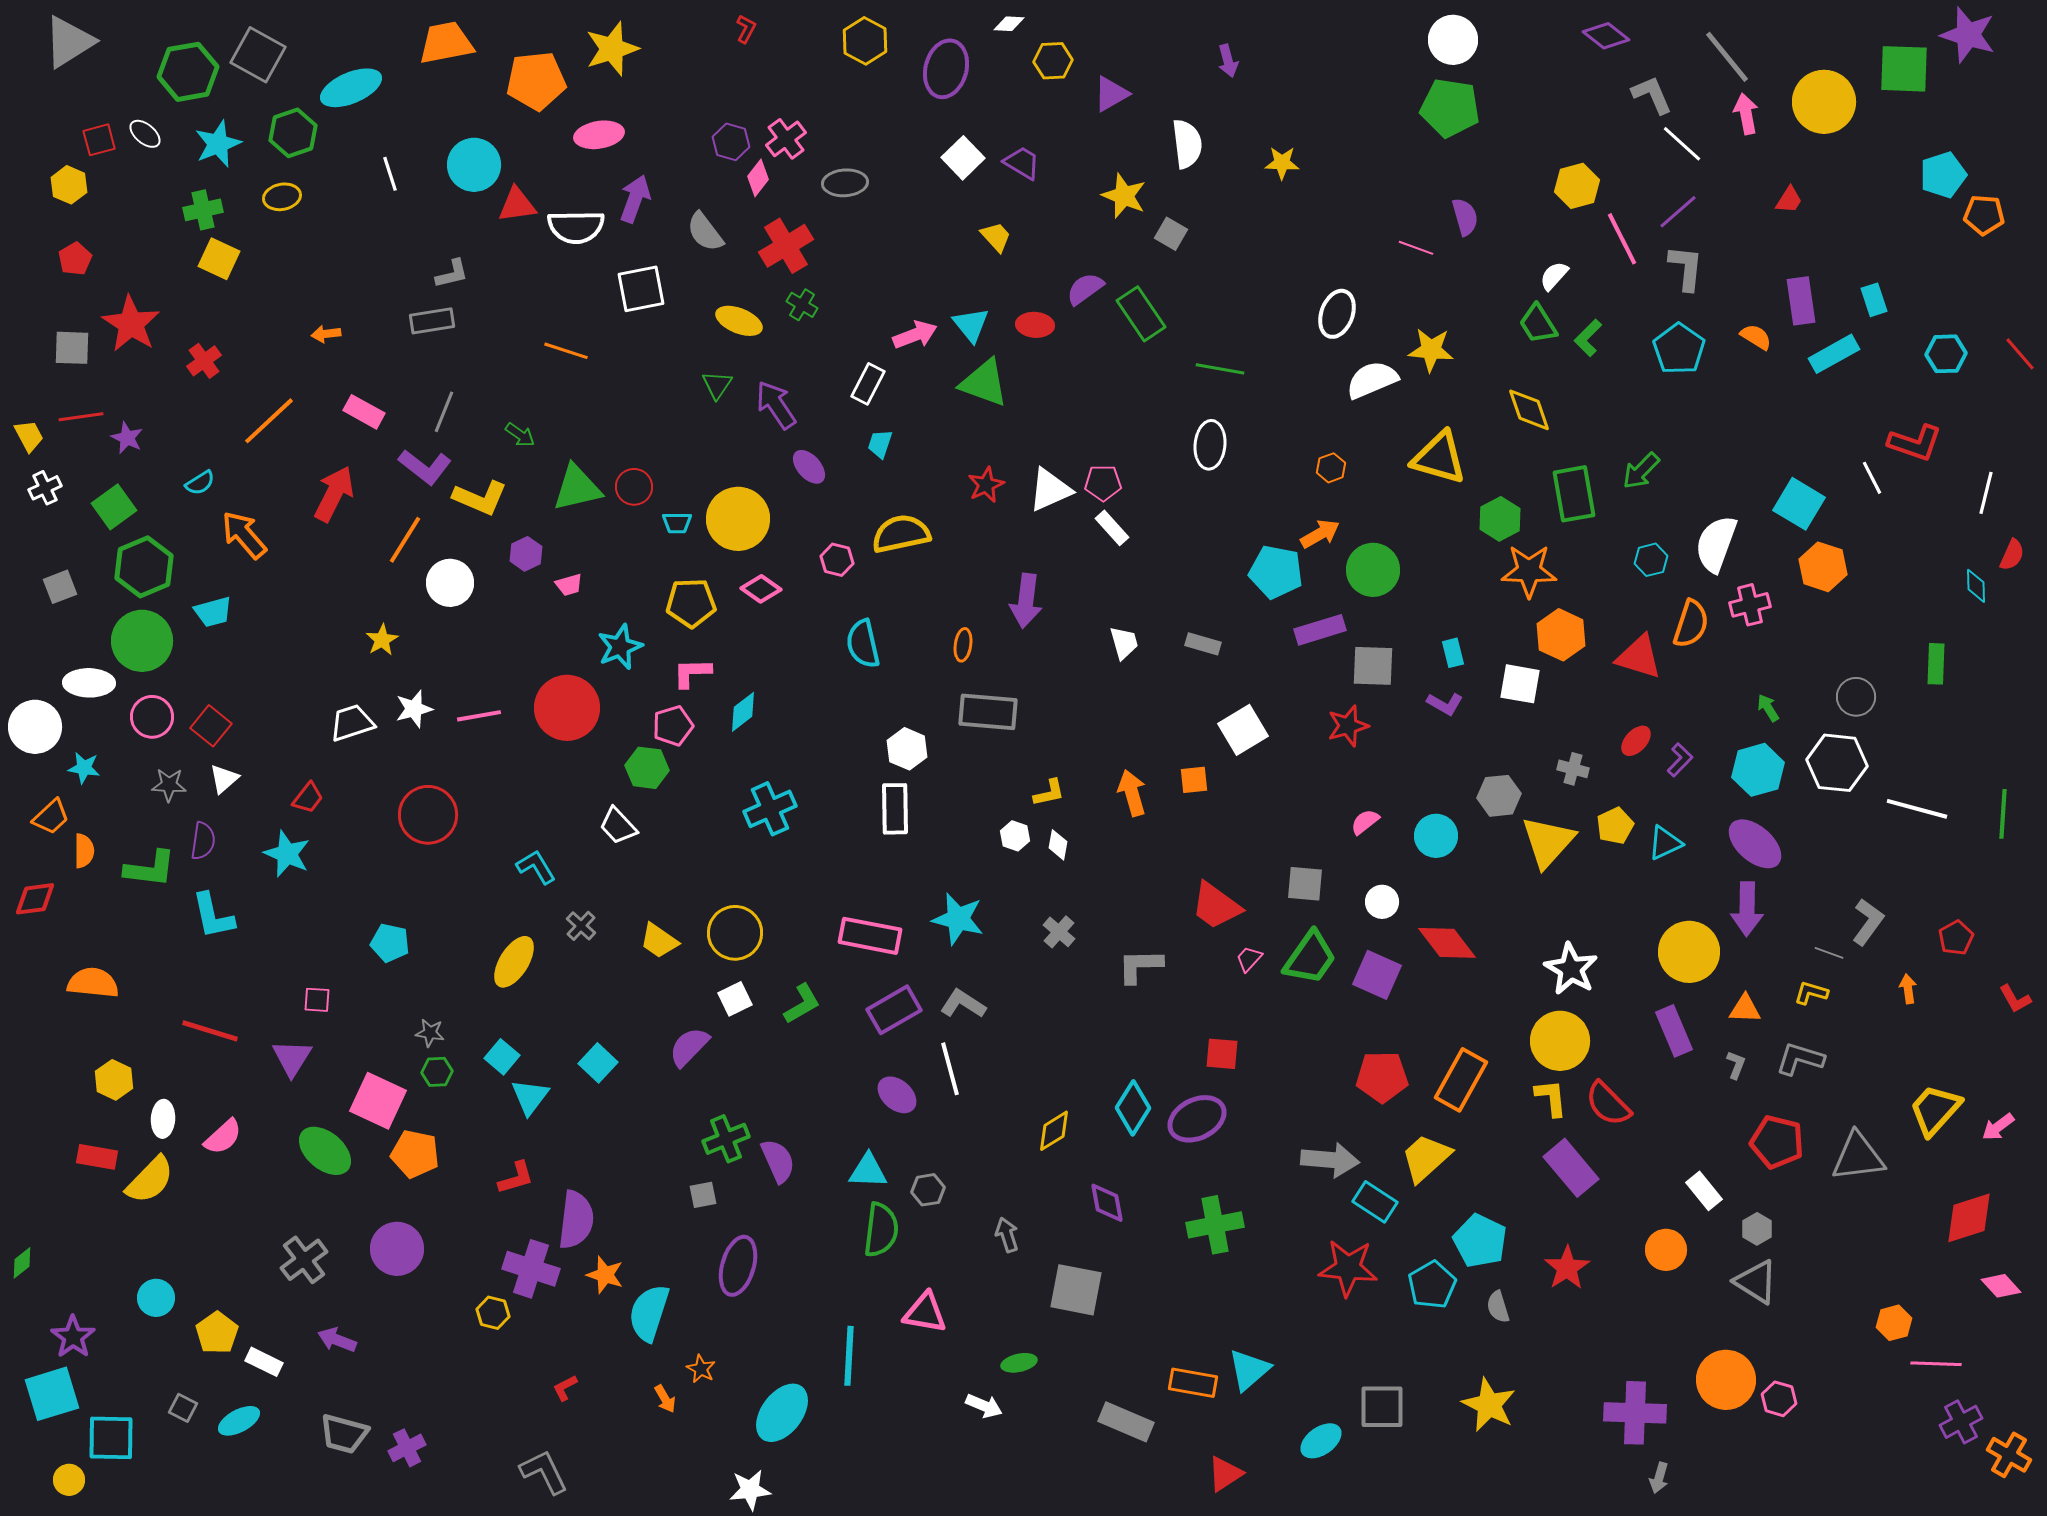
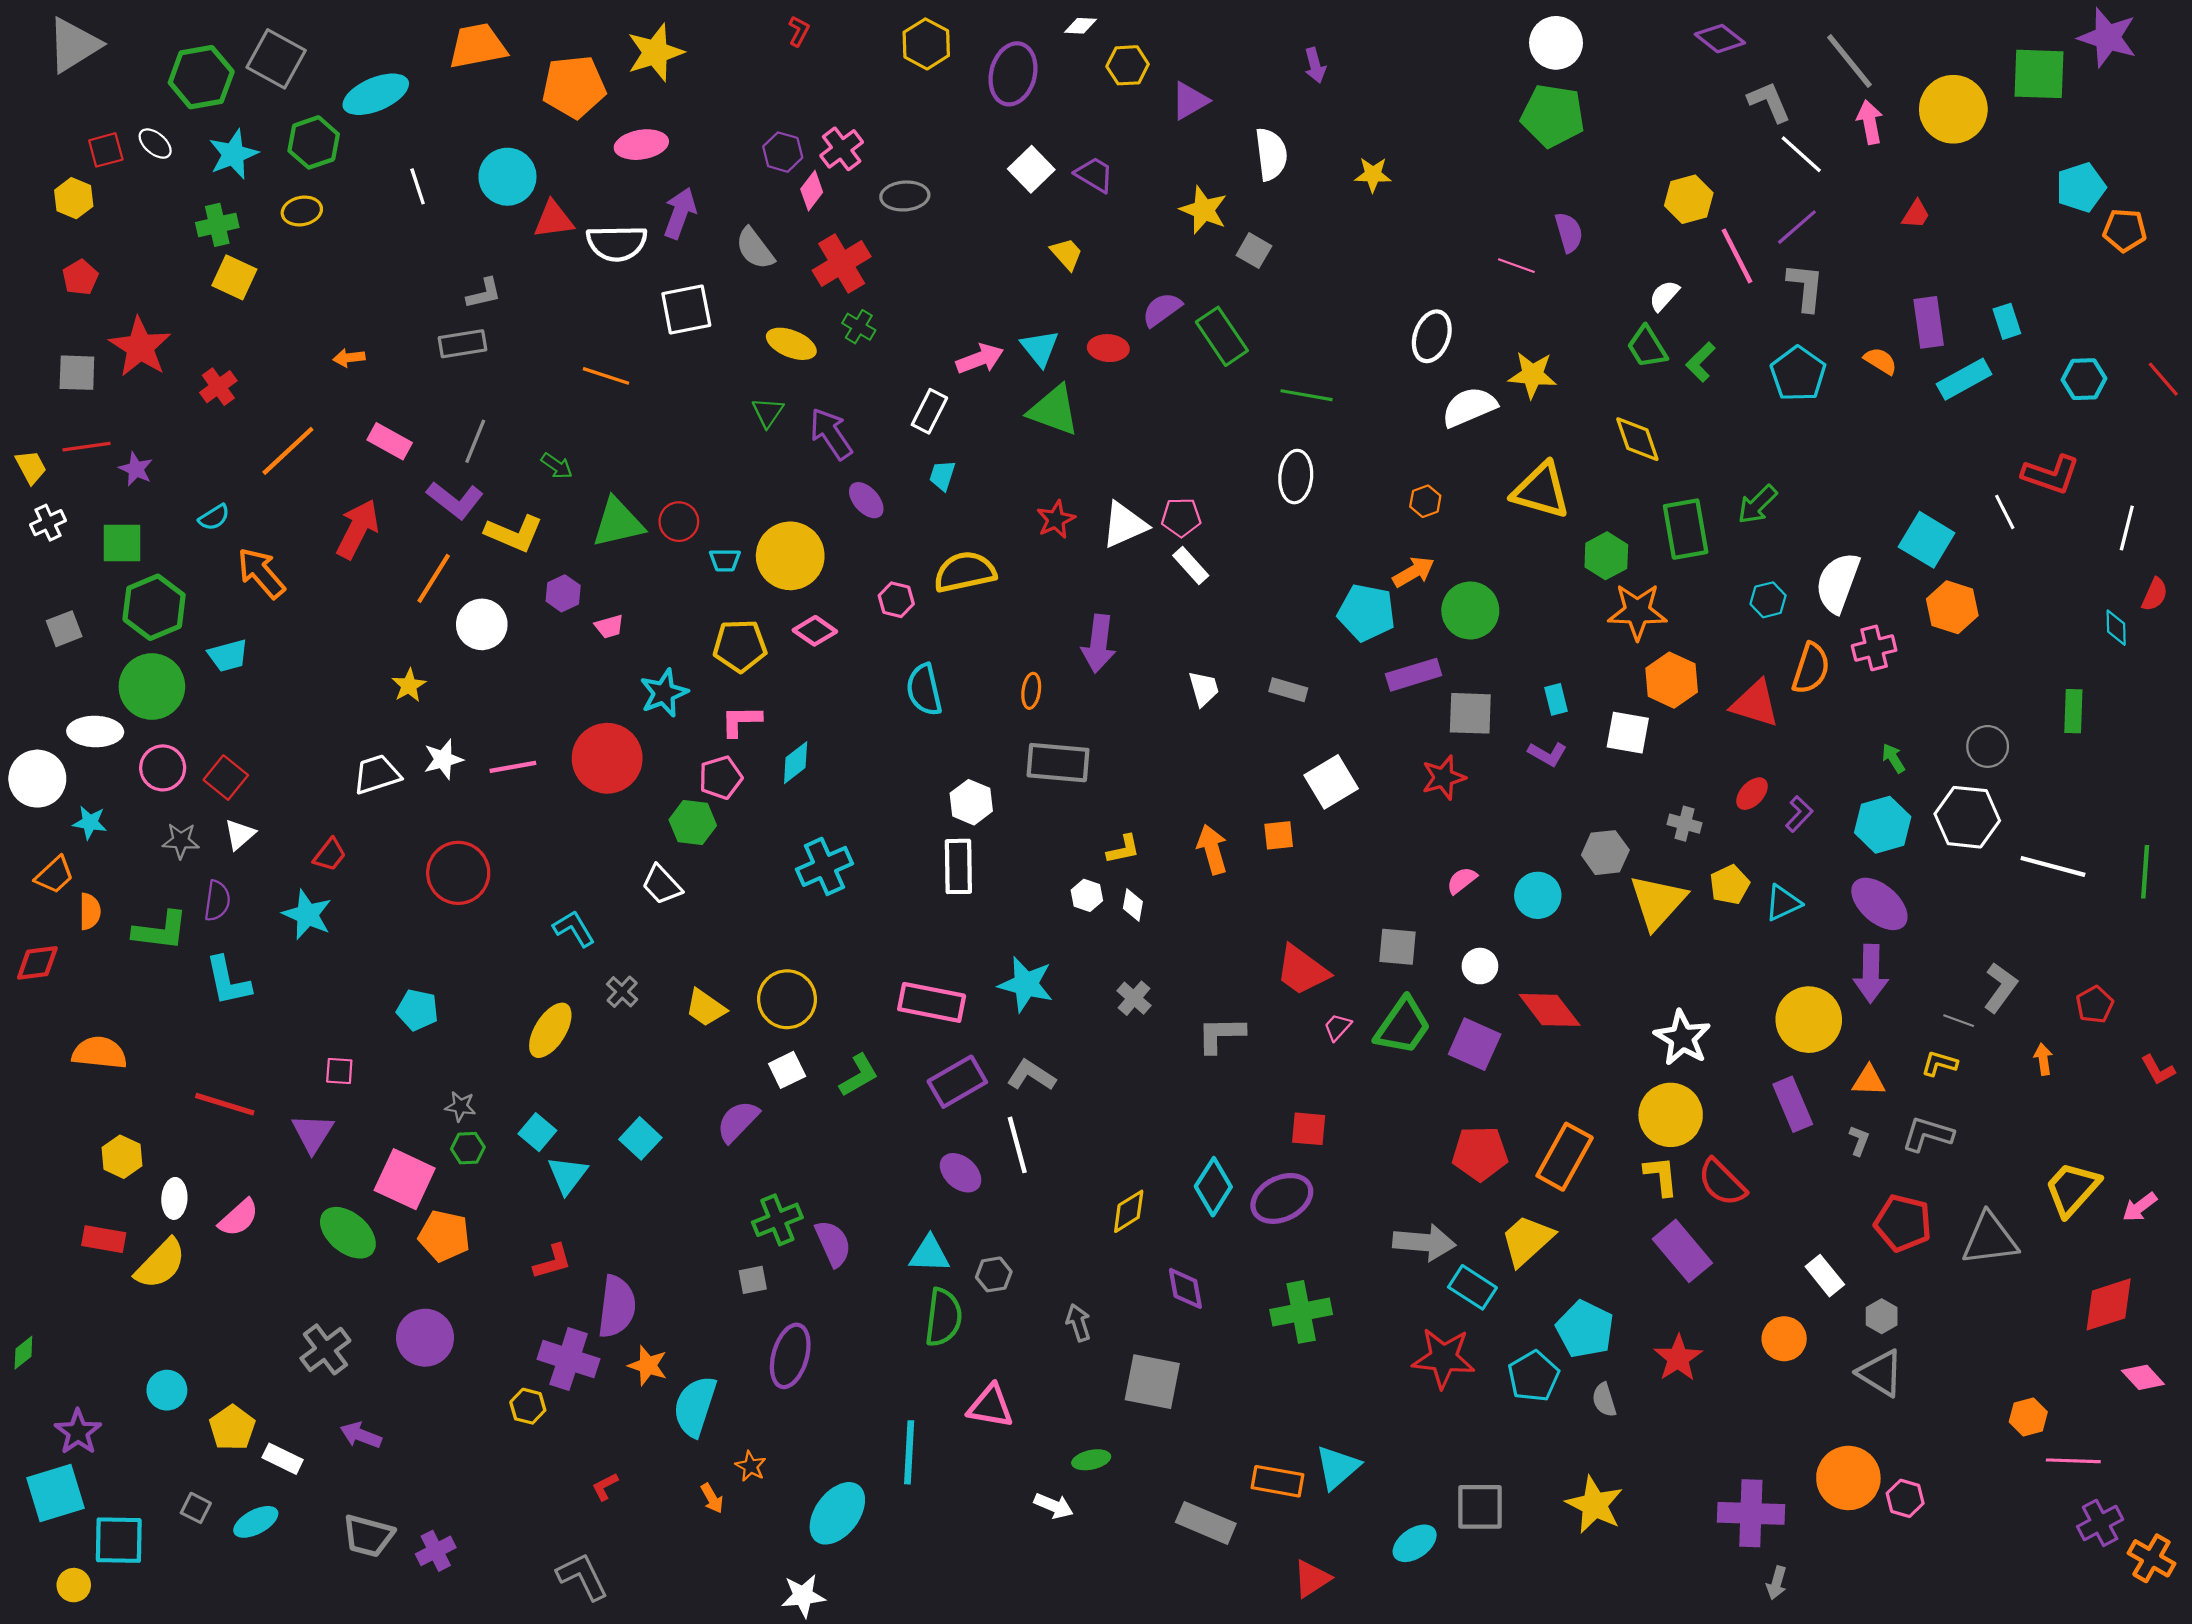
green square: (114, 507) -> (122, 543), turned 36

